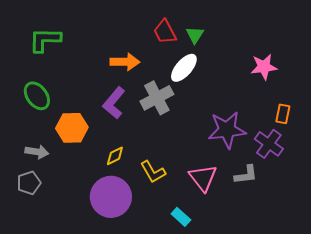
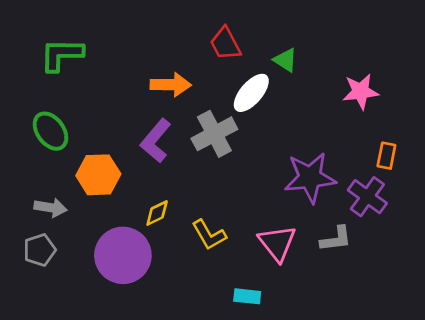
green triangle: (195, 35) -> (285, 60), moved, turned -30
purple circle: (111, 197) -> (123, 255), moved
cyan rectangle: (181, 217) -> (247, 296), turned -36

